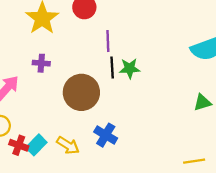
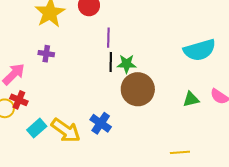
brown circle: (81, 92) -> (138, 89), moved
red cross: (19, 145) -> (19, 100), moved
yellow arrow: (68, 145) -> (66, 130), size x1.4

